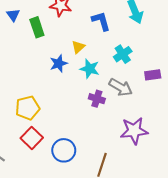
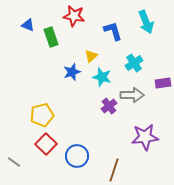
blue triangle: (13, 15) -> (28, 25), turned -32
gray arrow: (121, 87) -> (132, 95), turned -30
purple cross: (97, 99) -> (109, 106), turned 35

